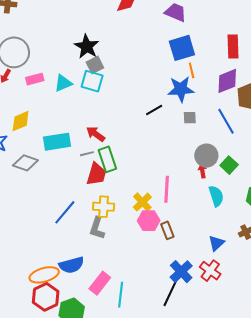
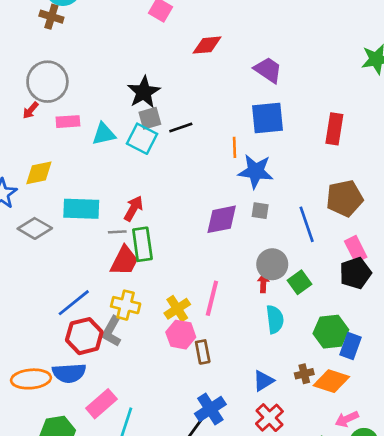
orange line: (192, 70) -> (234, 147), moved
purple diamond: (227, 81) -> (222, 219), moved
black line: (154, 110) -> (181, 127), moved
red arrow: (96, 134) -> (133, 208), turned 72
red cross: (210, 271) -> (269, 418), moved
red hexagon: (46, 297) -> (84, 336), moved

